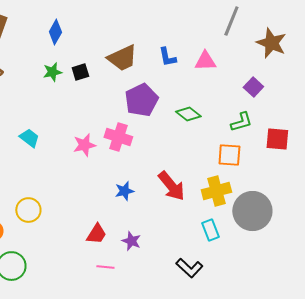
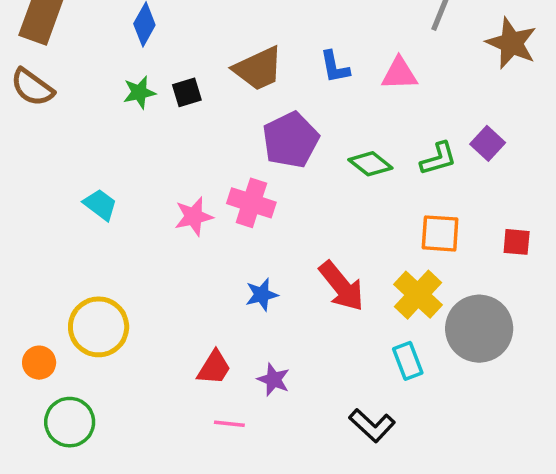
purple square: (253, 87) -> (488, 143), moved
green L-shape: (241, 122) -> (438, 159), moved
red square: (277, 139) -> (517, 242), moved, size x0.7
yellow cross: (216, 191) -> (418, 295), turned -32
yellow circle: (28, 210) -> (99, 327), size x1.4

